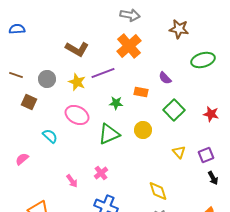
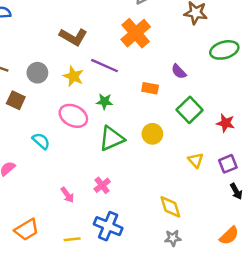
purple line: (103, 73) -> (105, 66), turned 45
green star: (116, 103) -> (105, 101), moved
red star: (211, 114) -> (226, 123), moved

